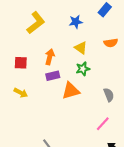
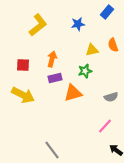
orange semicircle: (111, 43) -> (113, 45), turned 80
yellow triangle: (81, 48) -> (92, 50), moved, turned -48
yellow arrow: (21, 93) -> (23, 95), size x1.6
gray semicircle: (109, 95) -> (111, 97), turned 96

